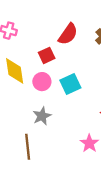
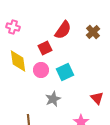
gray star: (42, 116) -> (53, 99), moved

